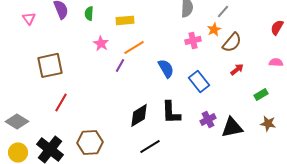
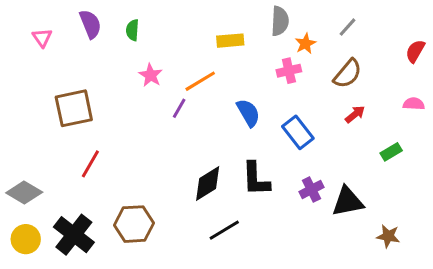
gray line: (223, 11) -> (348, 27), moved
yellow rectangle: (125, 20) -> (230, 41), moved
orange star: (214, 29) -> (305, 44), moved
brown star: (268, 123) -> (388, 236), moved

